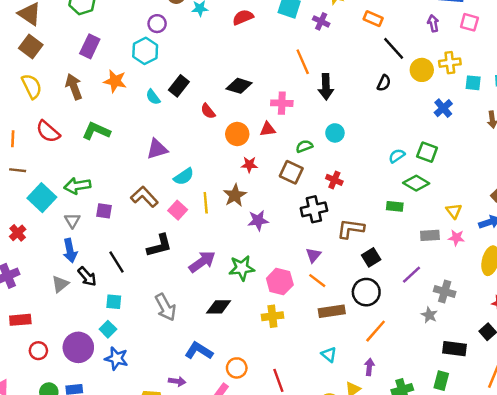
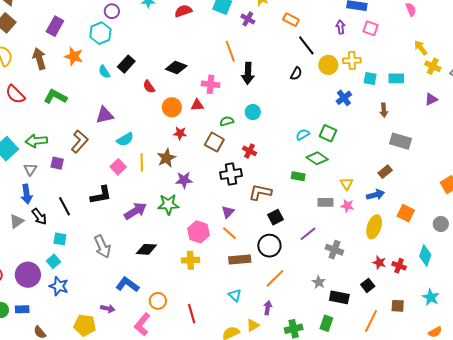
brown L-shape: (144, 197) -> (80, 141), moved, turned 80
green star: (242, 268) -> (168, 204), moved
gray star: (429, 315) -> (319, 282), moved

